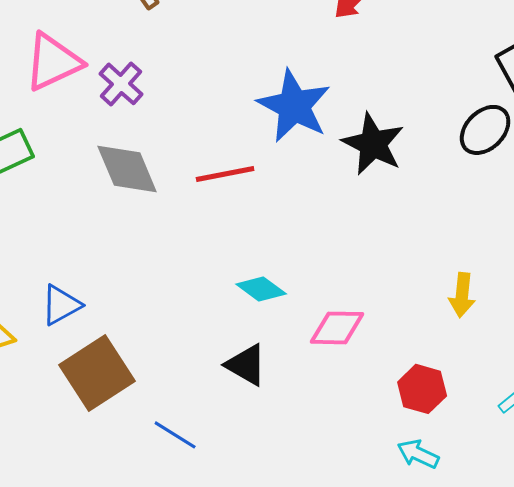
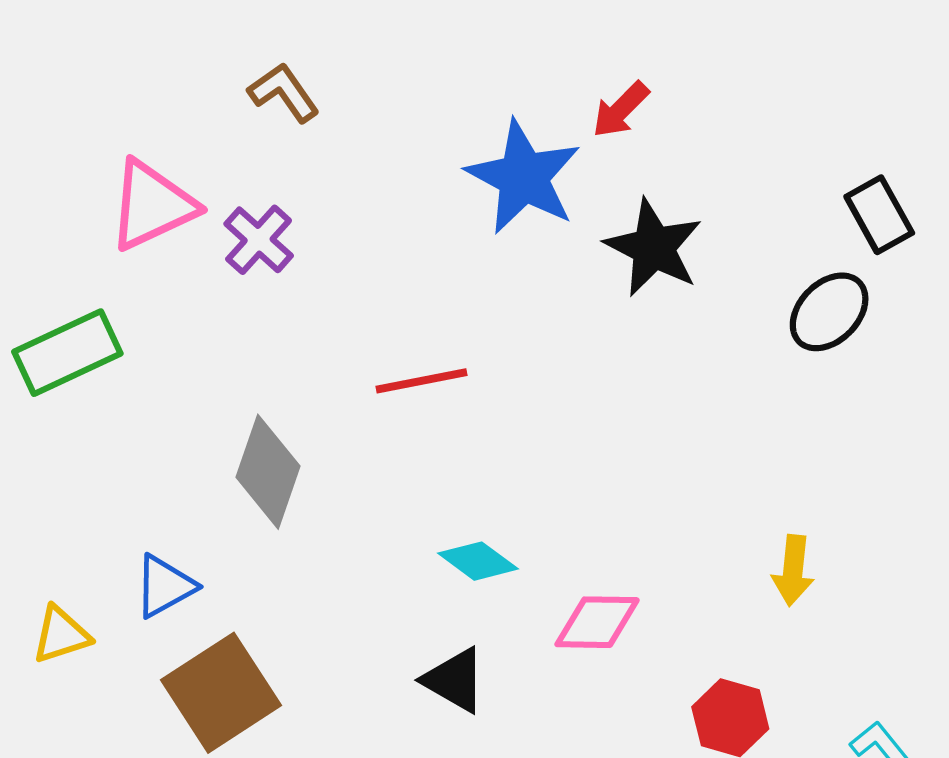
blue star: (294, 106) -> (523, 177), moved
black star: (373, 144) -> (654, 248), moved
gray diamond: (127, 169) -> (268, 472), moved, turned 42

